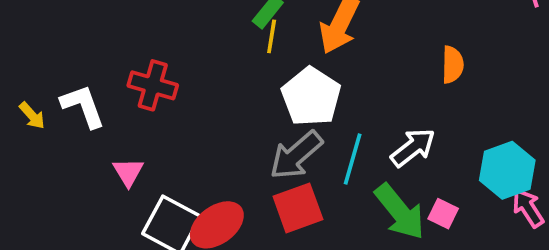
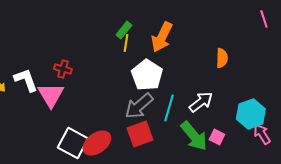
red cross: (153, 85) -> (63, 69), size x0.7
pink triangle: (128, 172) -> (51, 95), moved, size x1.6

